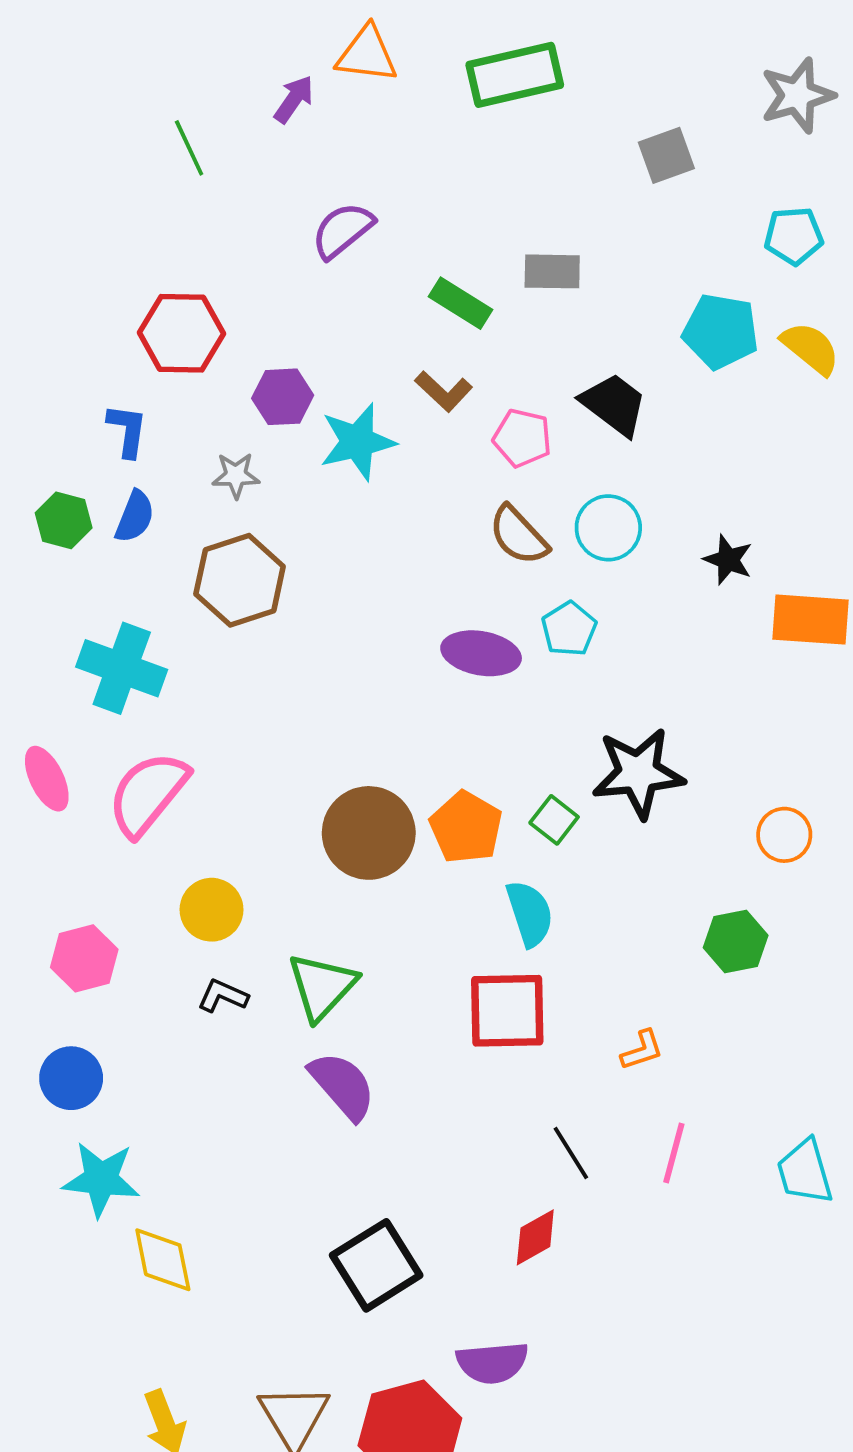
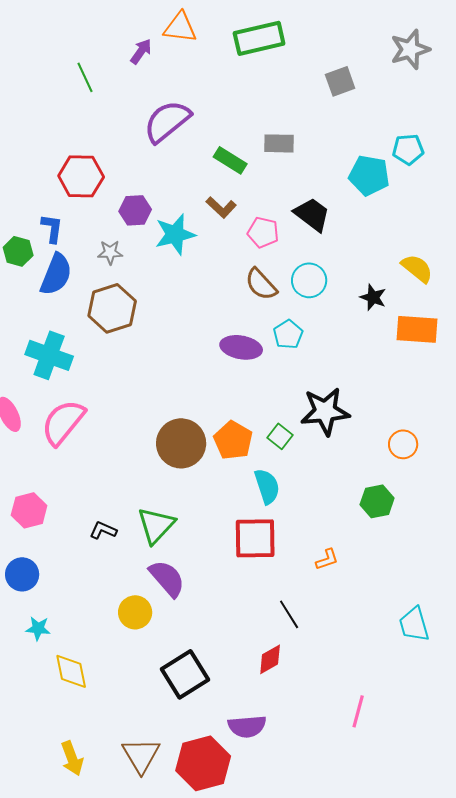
purple semicircle: (343, 230) -> (167, 121), size x1.4
cyan pentagon: (794, 236) -> (408, 149), moved
yellow semicircle: (810, 348) -> (417, 268), moved
blue semicircle: (135, 517) -> (56, 274), size x1.5
green hexagon: (64, 520) -> (18, 251), moved
yellow circle: (212, 910) -> (135, 612), moved
pink line: (674, 1153) -> (358, 711), moved
cyan star: (101, 1179) -> (38, 628), size x0.6

